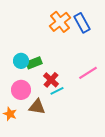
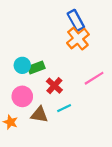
orange cross: (60, 22) -> (78, 39), moved
blue rectangle: (82, 23) -> (76, 20), moved
cyan line: (57, 91) -> (64, 108), moved

